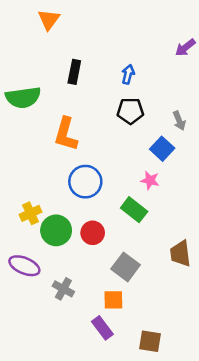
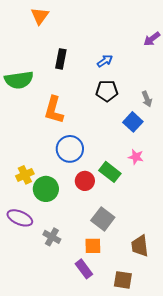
blue arrow: (128, 74) -> (105, 61), turned 42
pink star: (150, 180) -> (136, 157), moved
red circle: (93, 233) -> (85, 181), moved
brown trapezoid: (180, 254) -> (140, 246), moved

